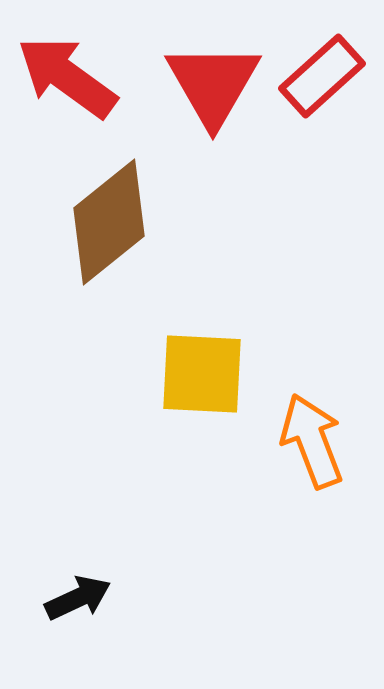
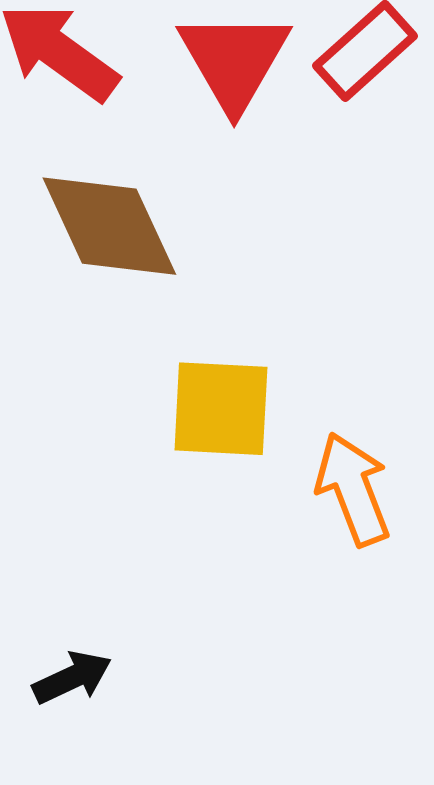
brown diamond: (109, 222) -> (109, 226), turned -76

